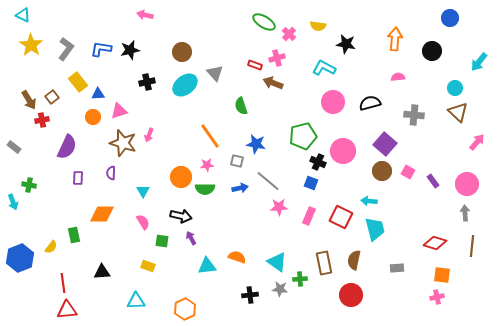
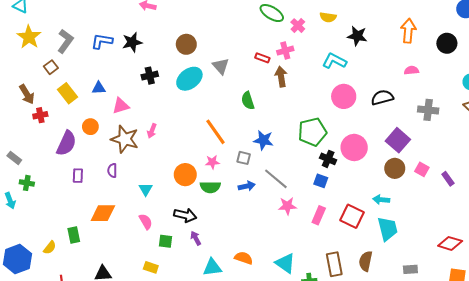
yellow rectangle: (78, 82) -> (67, 93), moved
brown arrow: (273, 83) -> (281, 77), turned 60
brown square: (52, 97) -> (51, 67), moved
orange circle: (93, 117) -> (90, 127), moved
gray rectangle: (14, 147) -> (14, 158), moved

